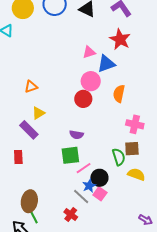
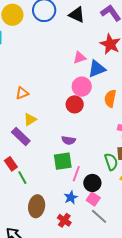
red rectangle: (18, 157) -> (11, 164), turned -32
pink line: (84, 168) -> (76, 174), turned -35
blue star: (89, 186) -> (71, 197), moved
gray line: (81, 196) -> (99, 216), moved
brown ellipse: (29, 201) -> (37, 206), moved
green line: (34, 217) -> (22, 178), moved

